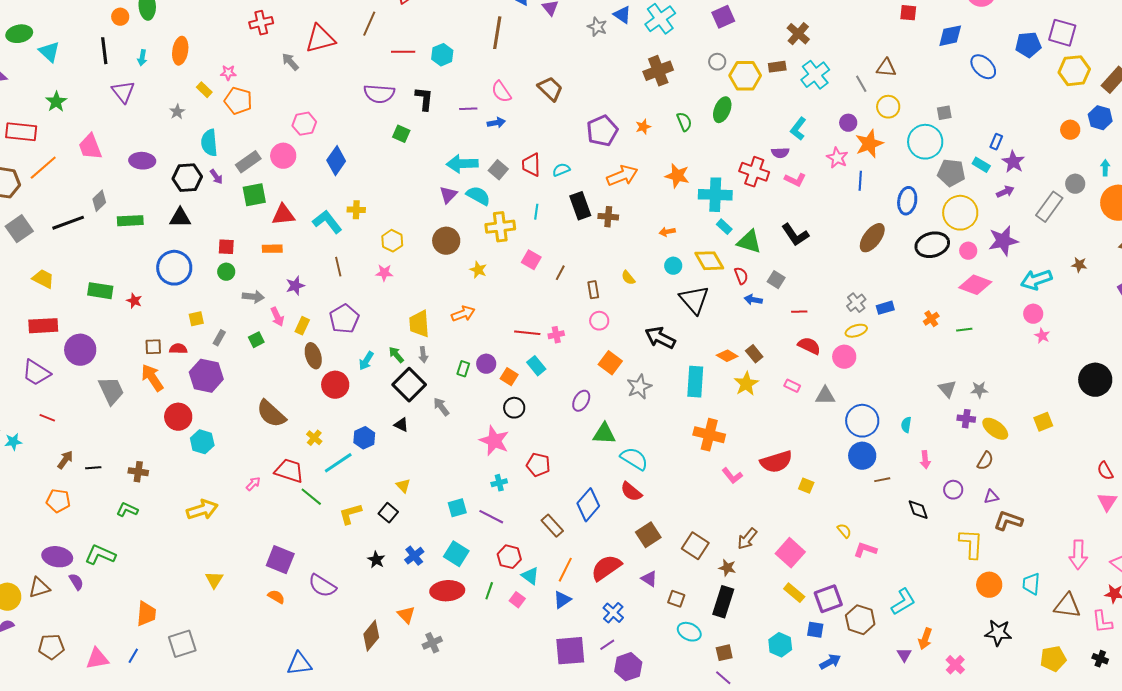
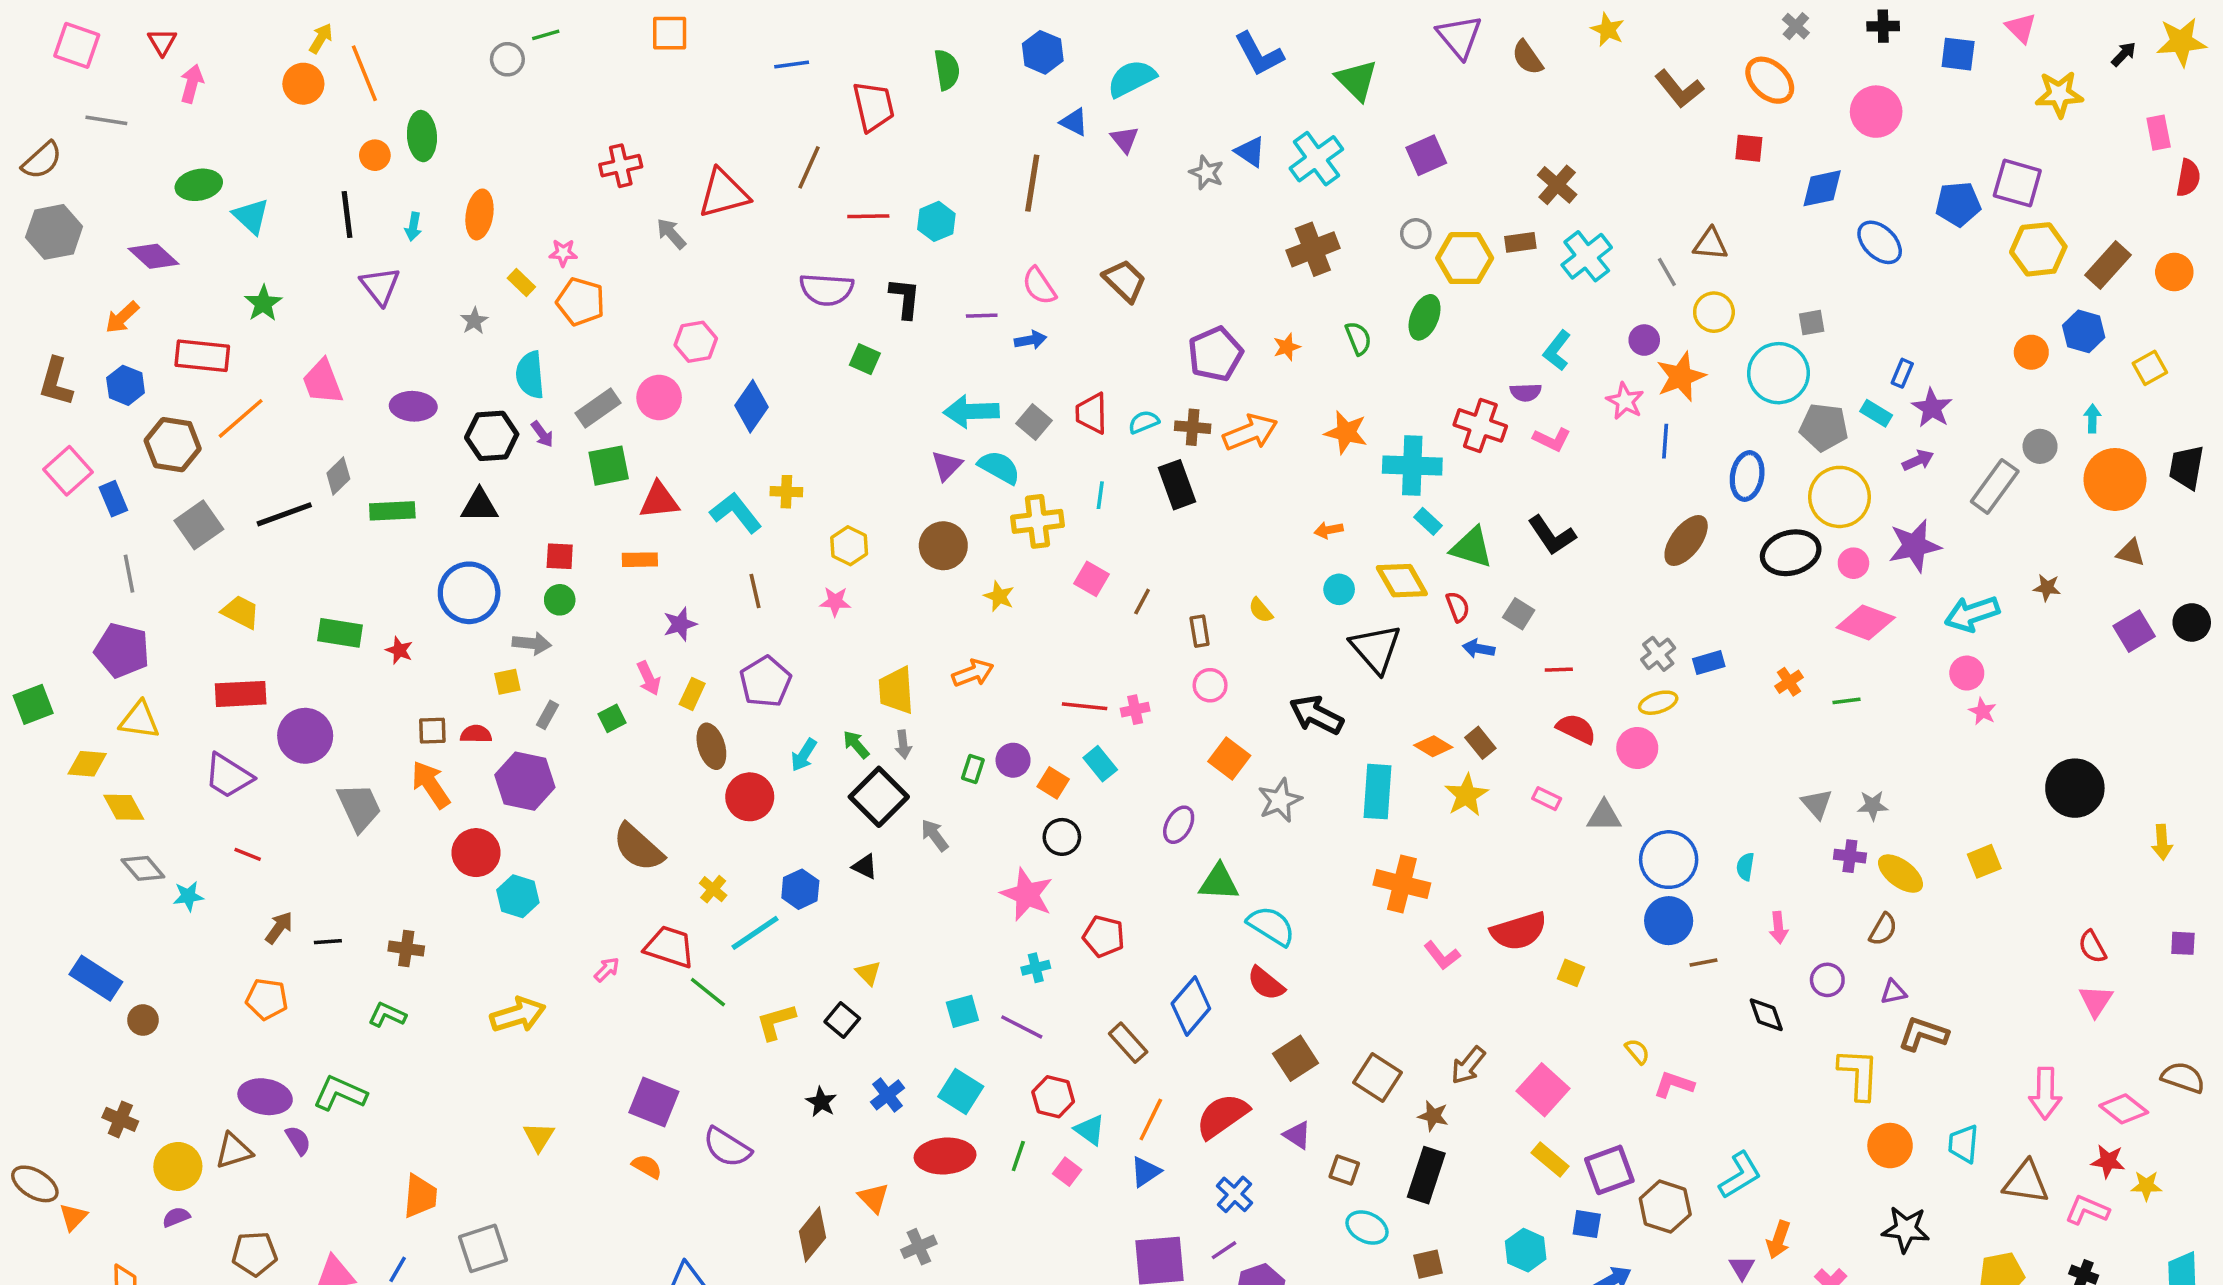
brown cross: (608, 217) -> (1193, 427), moved
gray arrow: (253, 297) -> (532, 643), moved
pink L-shape: (1102, 622) -> (2087, 1210), turned 120

